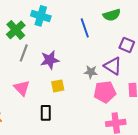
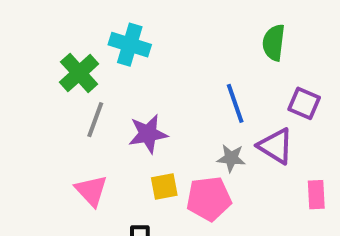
green semicircle: (112, 15) -> (274, 43), turned 114
blue line: (85, 28) -> (235, 103), moved
pink pentagon: (105, 92) -> (209, 199), moved

